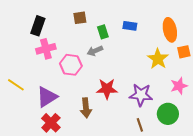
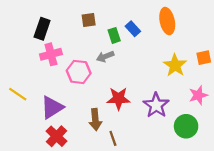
blue rectangle: (130, 26) -> (133, 29), moved, turned 40
orange ellipse: (170, 30) -> (167, 21), moved
purple star: (141, 95) -> (156, 105), turned 30
brown line: (140, 125) -> (113, 138), moved

